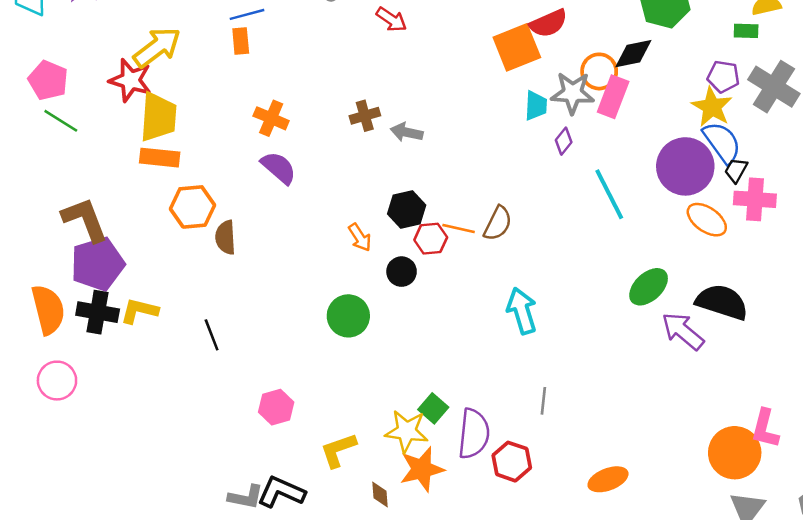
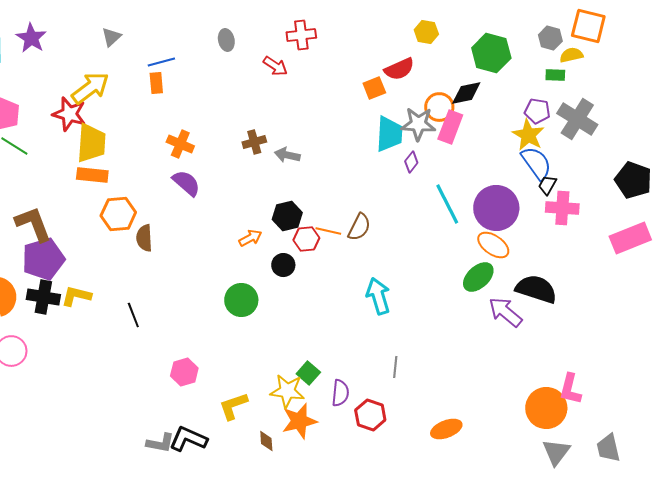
orange square: (517, 47) -> (374, 88), size x0.6
cyan trapezoid: (536, 106) -> (389, 134), size x1.5
purple circle: (685, 166) -> (496, 208), moved
orange ellipse: (707, 220) -> (493, 245), moved
orange arrow: (360, 237) -> (250, 238), turned -85
purple semicircle: (474, 434) -> (340, 393), size x0.7

